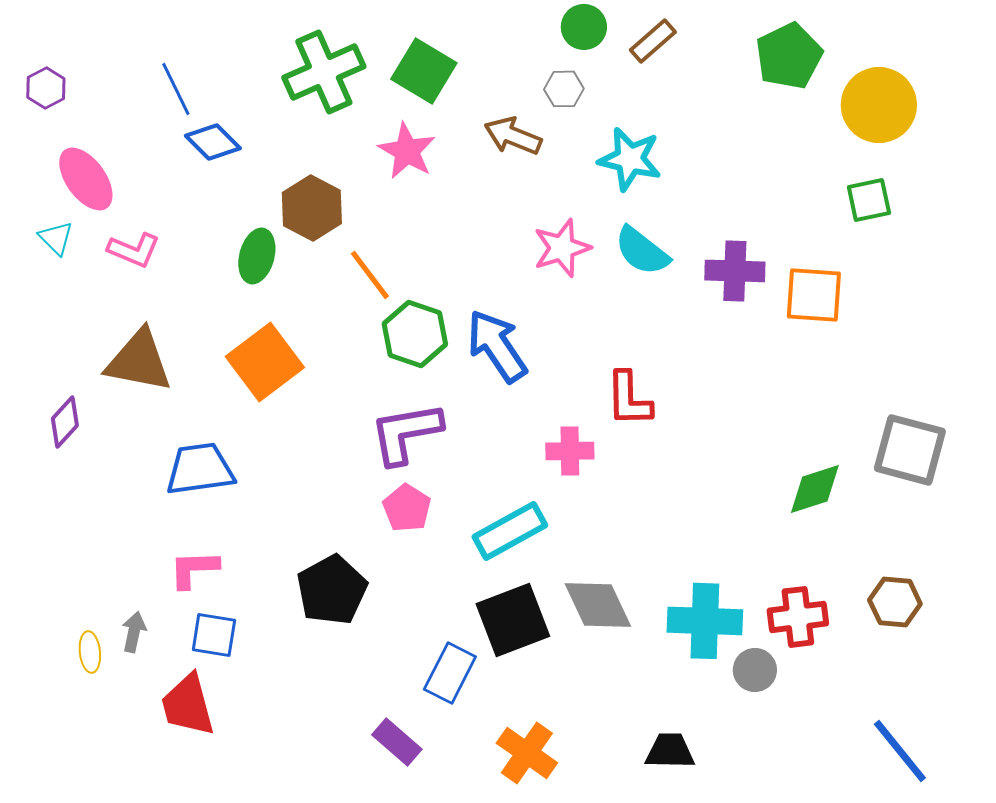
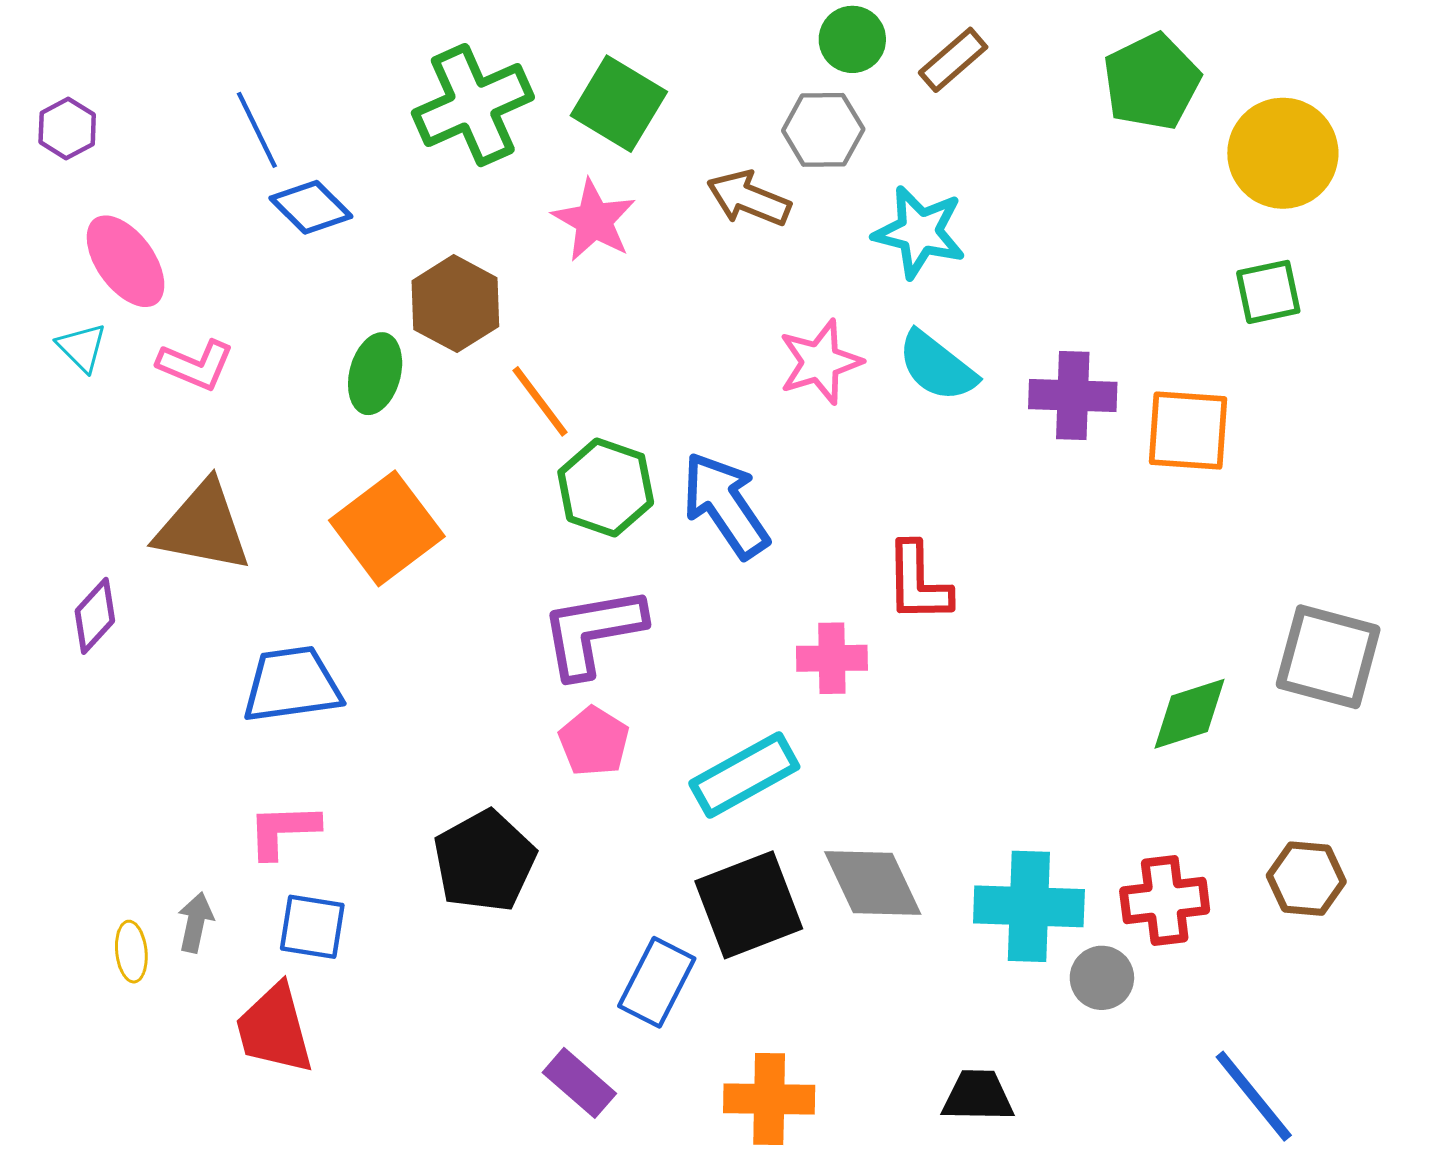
gray hexagon: (564, 89) -> (823, 130), size x1.4
blue line: (900, 751) -> (1254, 1096), moved
orange cross: (527, 753) -> (769, 1099), turned -34

